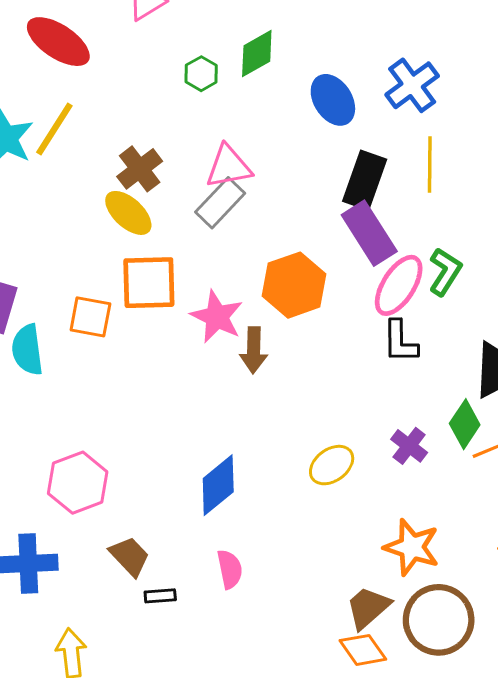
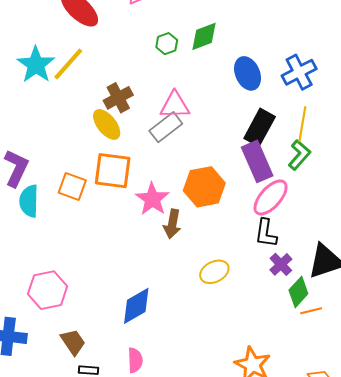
green L-shape: (445, 272) -> (299, 155), moved
purple cross: (409, 446) -> (281, 264), moved
yellow ellipse: (332, 465) -> (214, 272), moved

